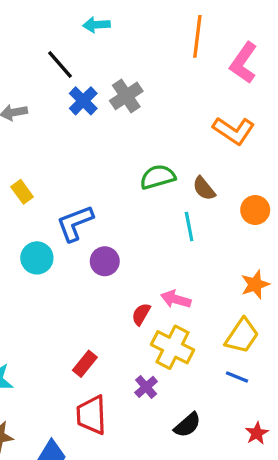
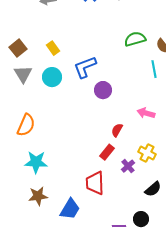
cyan circle: (37, 258) -> (52, 77), moved
red semicircle: (141, 314) -> (117, 130), moved
yellow cross: (172, 347) -> (147, 153), moved, size x0.7
red rectangle: (85, 364) -> (107, 152), moved

